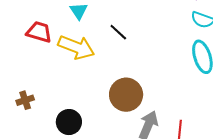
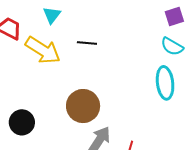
black line: (118, 32) -> (87, 43), turned -48

